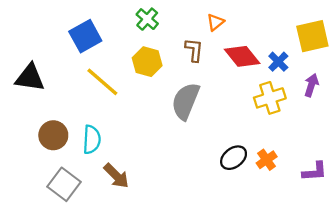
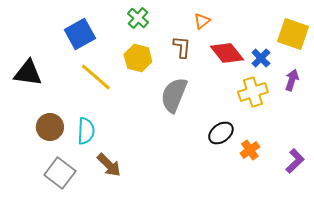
yellow square: (312, 36) -> (293, 34), turned 32
black ellipse: (234, 158) -> (221, 133), moved
purple L-shape: (315, 172) -> (295, 161), turned -40

